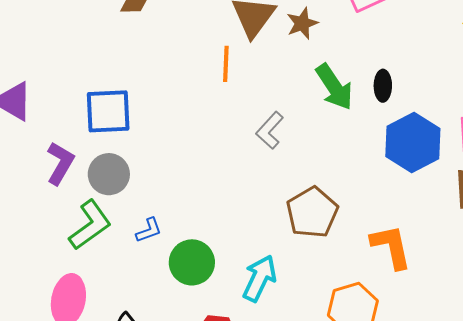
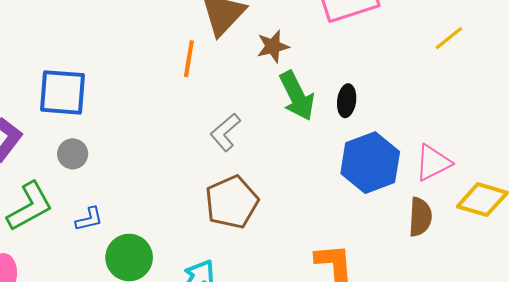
brown star: (302, 23) -> (273, 46), moved
gray circle: (109, 174) -> (73, 154), moved, size x0.7
brown pentagon: (312, 212) -> (232, 202), moved

